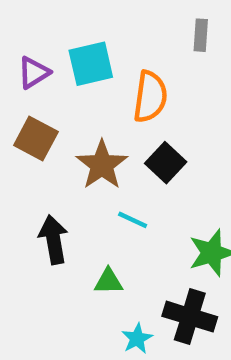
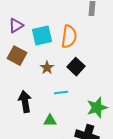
cyan square: (91, 64) -> (42, 36), moved
brown star: (102, 165) -> (47, 68), size x0.6
cyan line: (133, 220) -> (61, 93), turned -32

